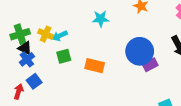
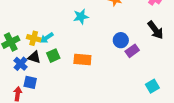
black triangle: (25, 48) -> (34, 57), moved
blue circle: (140, 51) -> (121, 40), size x0.6
blue square: (34, 81) -> (30, 82), turned -32

